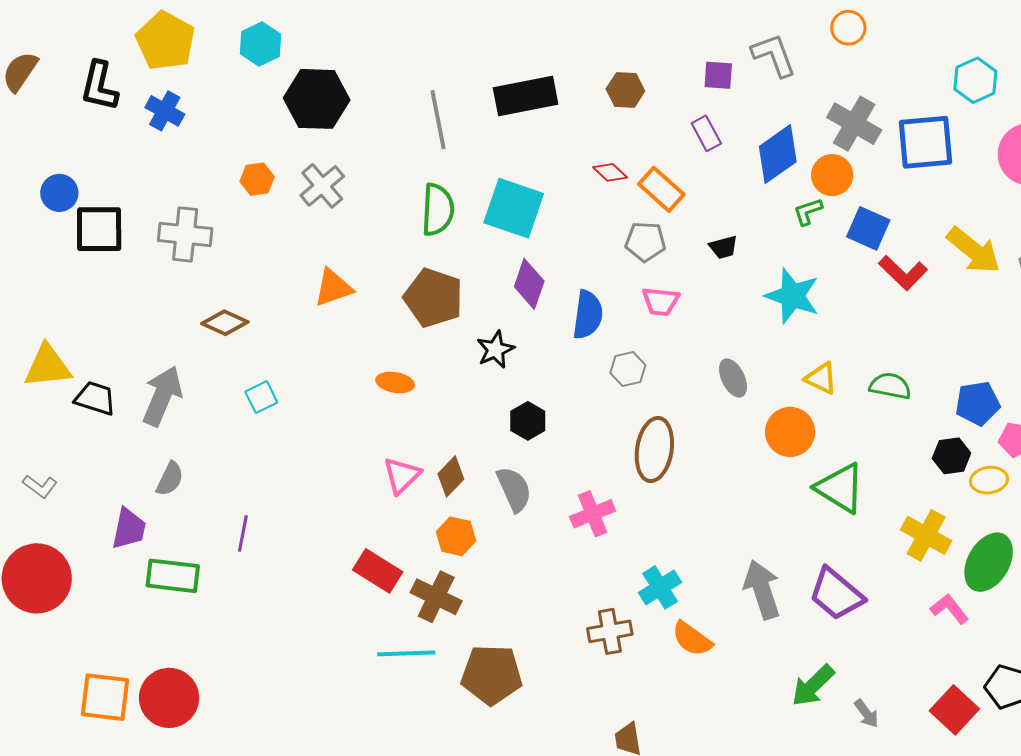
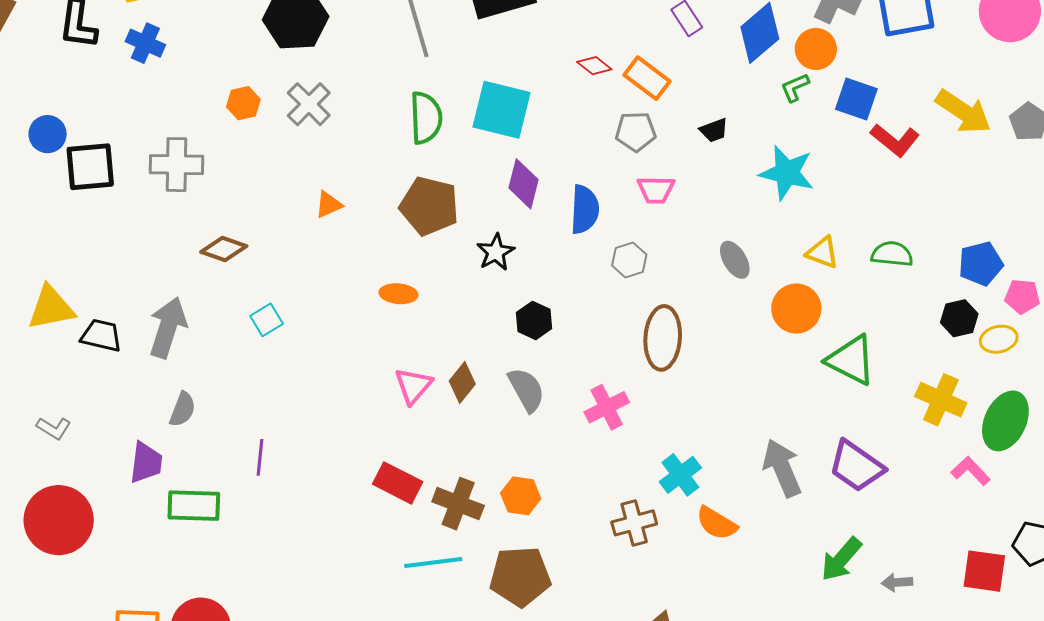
orange triangle: (333, 288) -> (329, 205), size x0.7
orange hexagon: (456, 536) -> (521, 496), moved
red square: (954, 710) -> (984, 571), turned -30
gray arrow: (866, 713) -> (897, 582), turned 128

